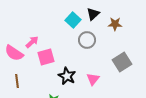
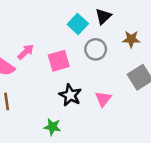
brown star: (115, 24) -> (131, 39), moved
pink square: (46, 57) -> (59, 61), moved

